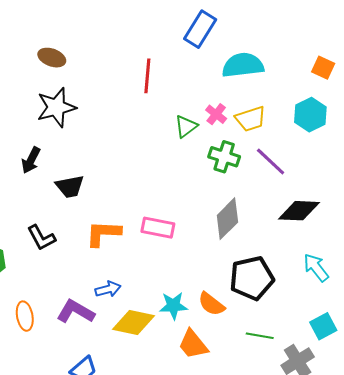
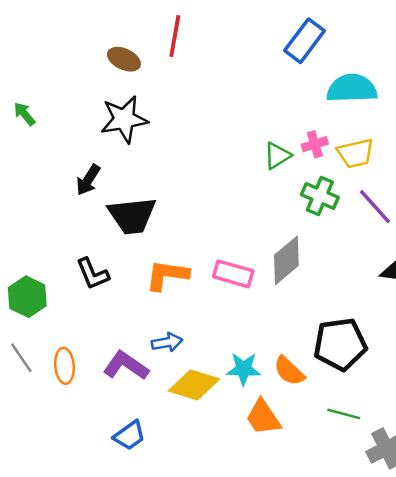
red line: (147, 76) -> (175, 36), moved
pink cross: (216, 114) -> (315, 144), turned 30
black trapezoid: (70, 187) -> (132, 216), size x1.4
gray diamond: (227, 219) -> (286, 260), moved

